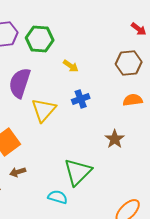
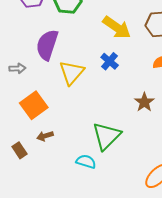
yellow arrow: (71, 66) -> (117, 27), moved, size x1.8
blue cross: (81, 99) -> (110, 61), turned -30

